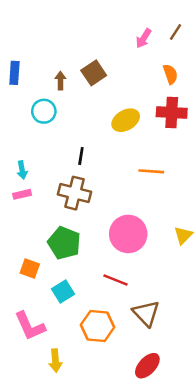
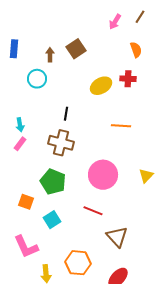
red cross: (172, 113) -> (128, 79), moved, size x0.7
pink rectangle: (22, 194) -> (20, 144), turned -40
orange hexagon: (98, 326) -> (78, 263), moved

